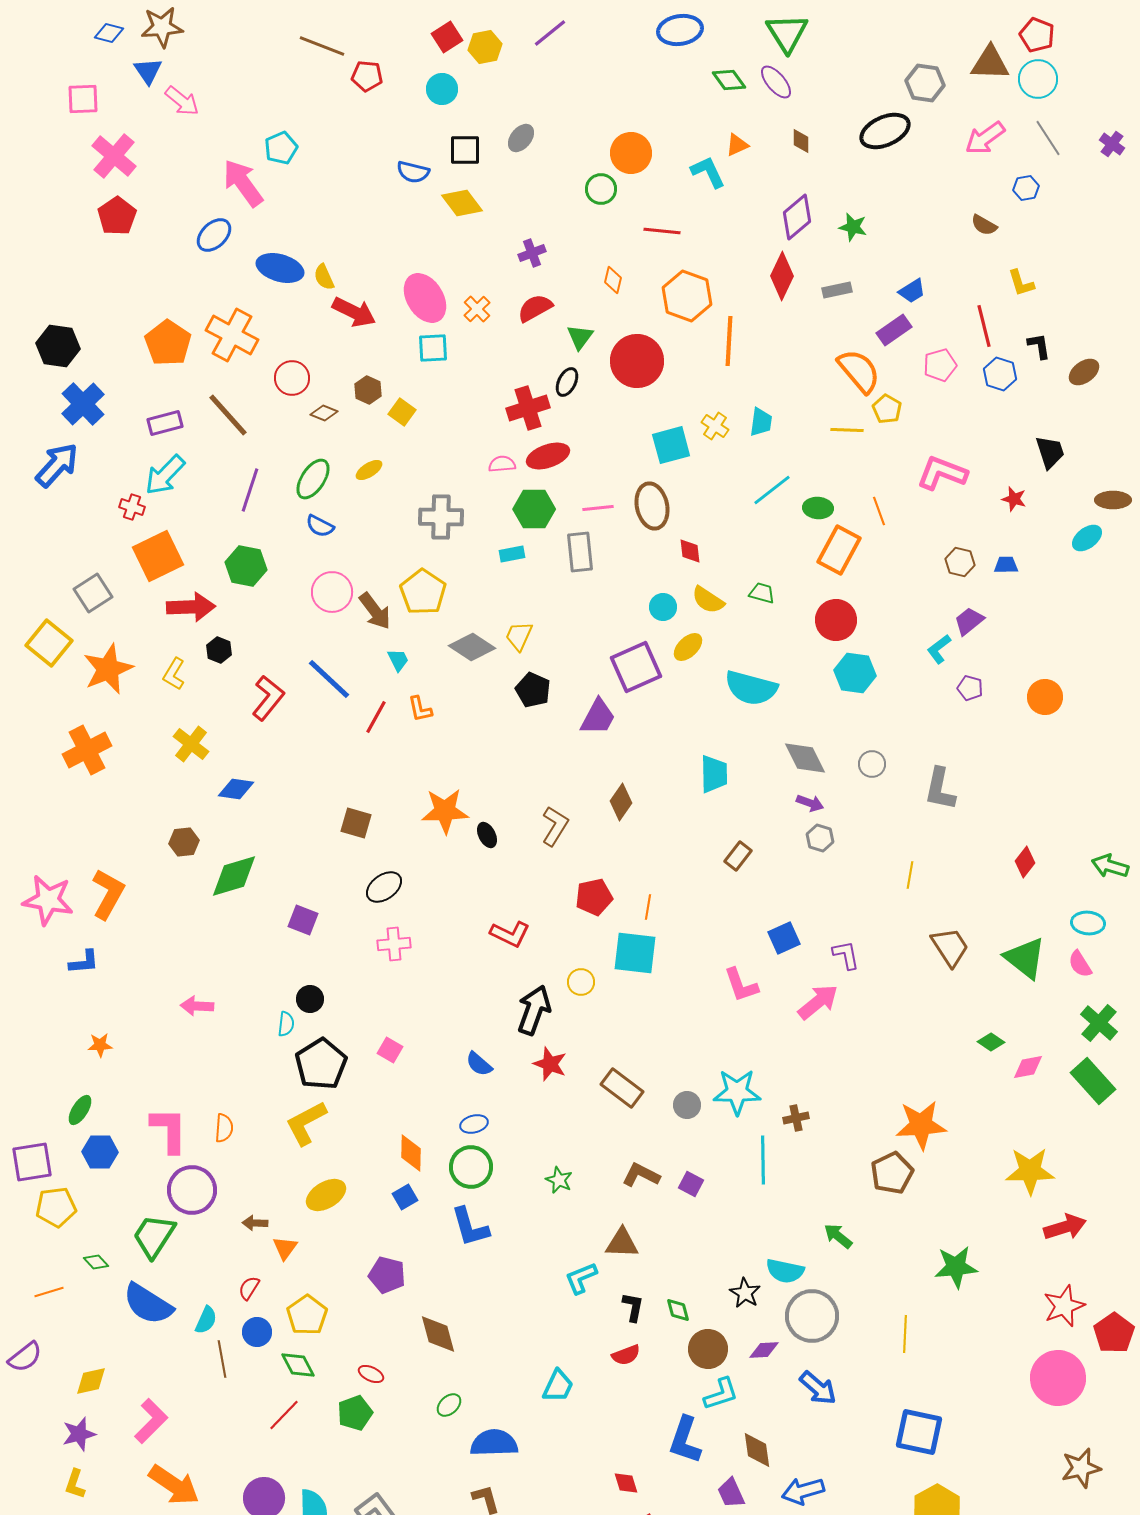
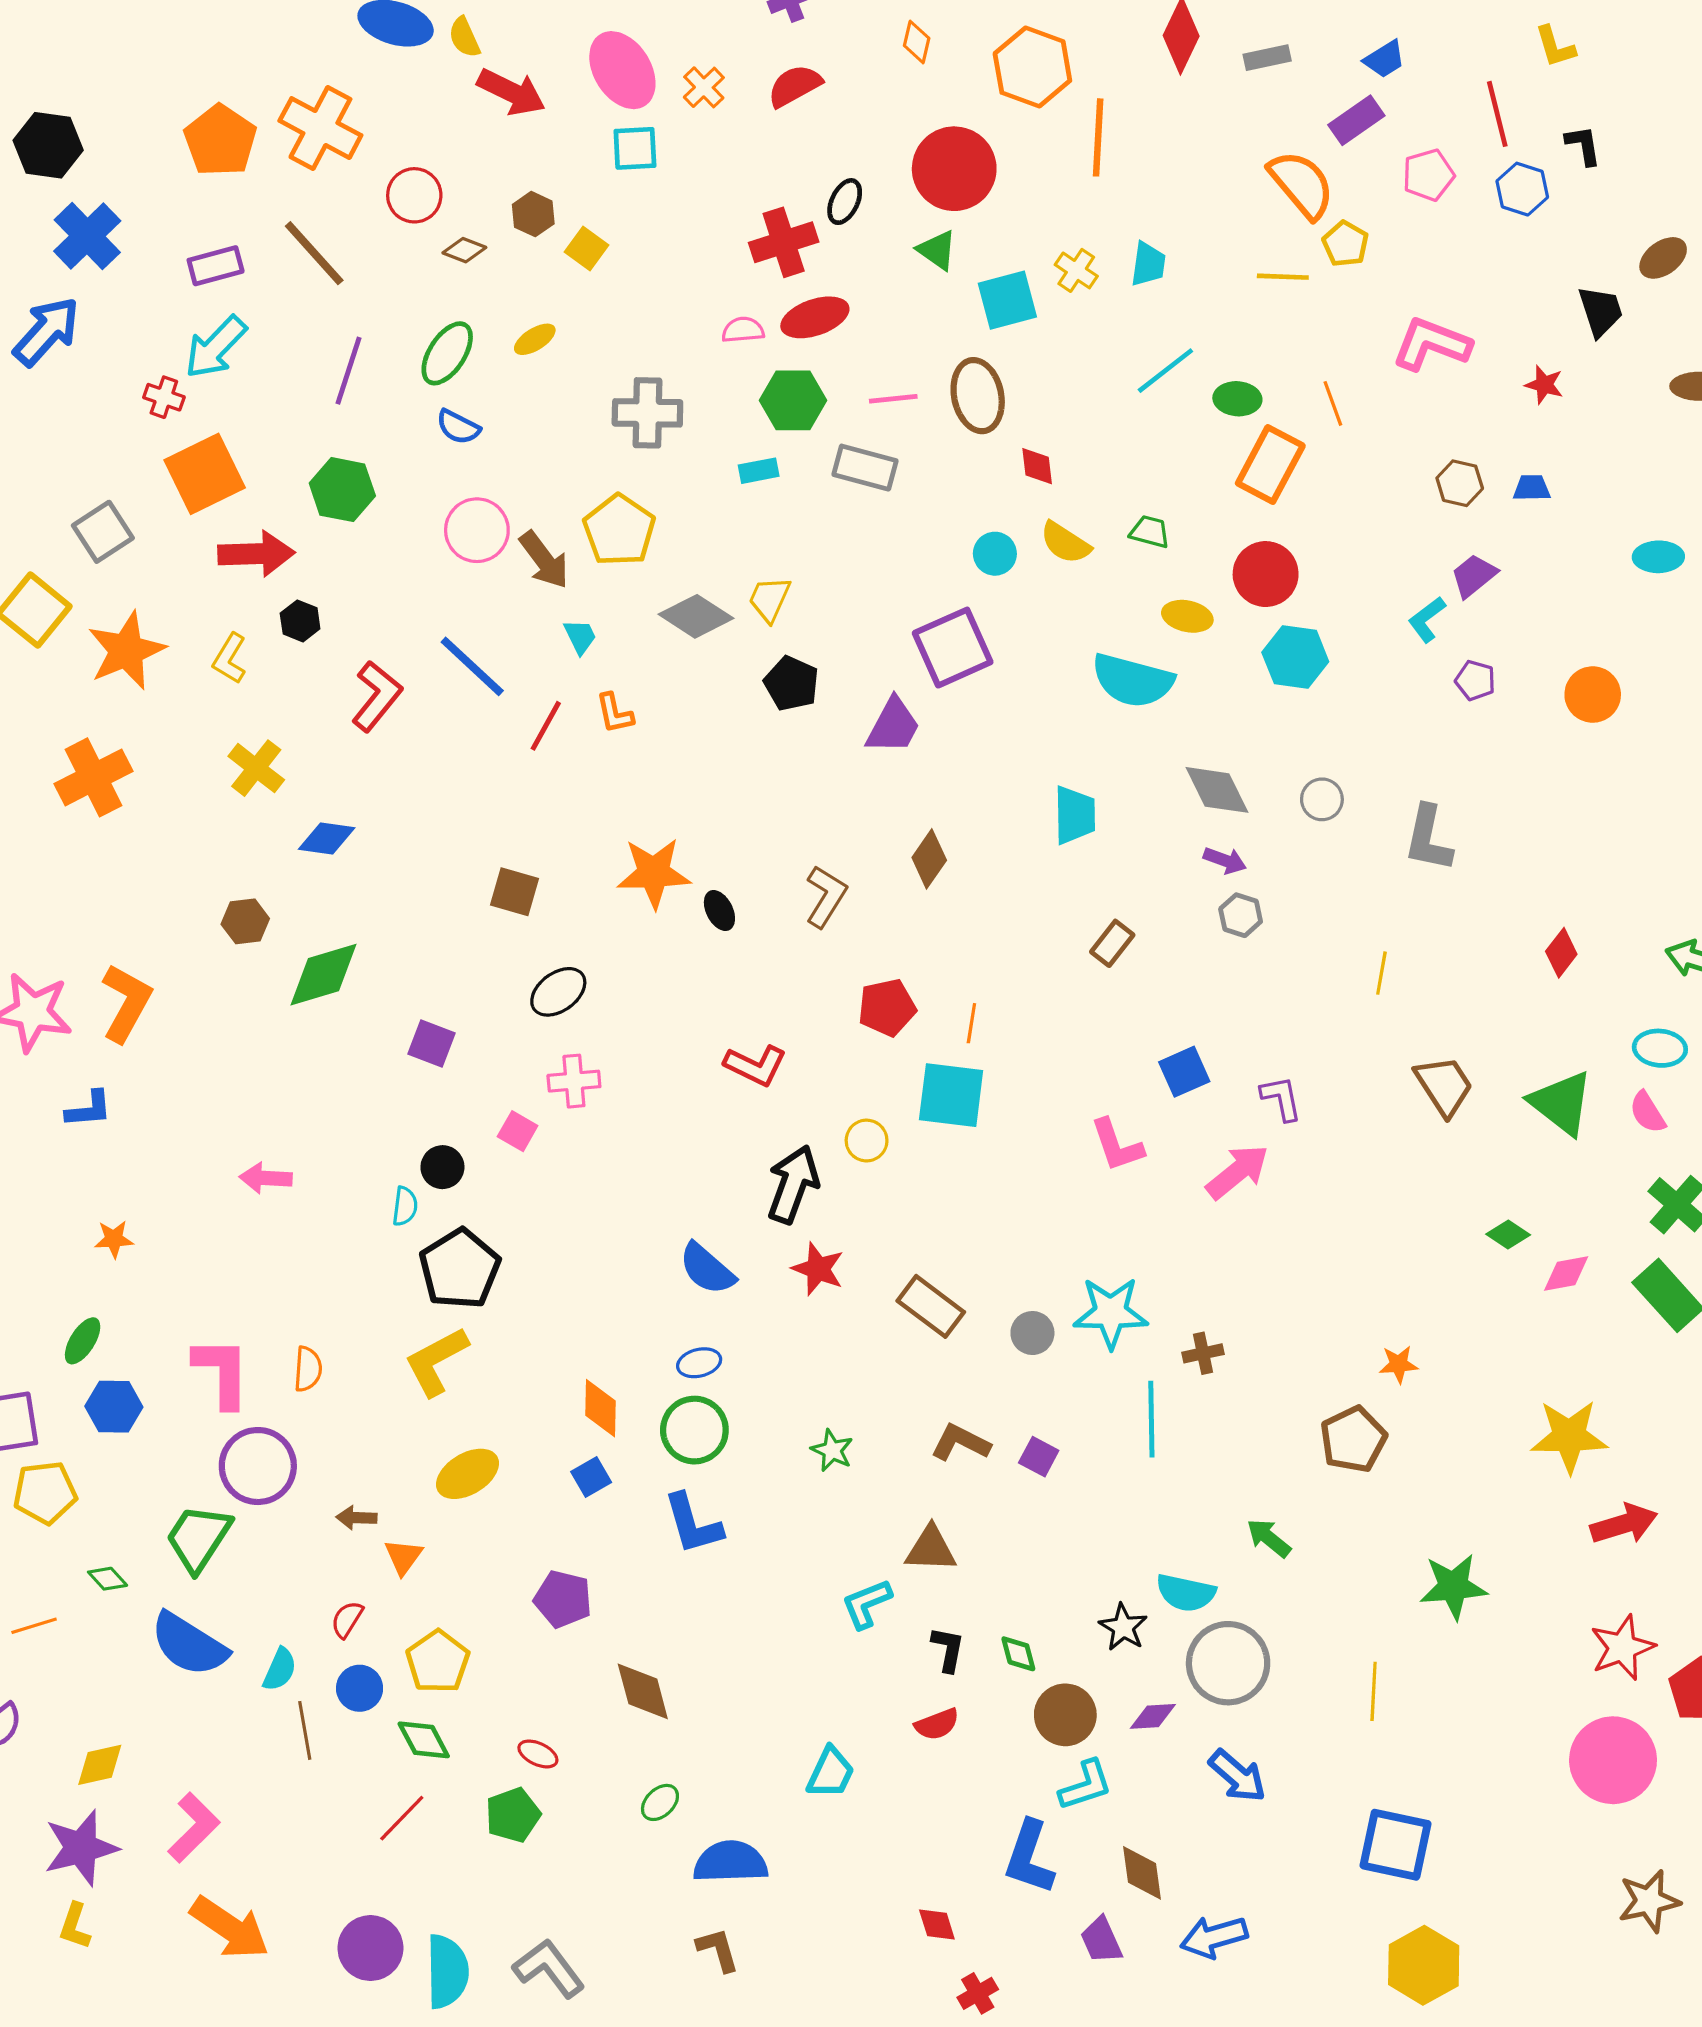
green triangle: (580, 337) -> (937, 250), moved, turned -32
brown ellipse: (1084, 372) -> (1663, 258), moved
cyan ellipse: (1087, 538) -> (1658, 557), moved, turned 36
gray rectangle: (580, 552) -> (865, 468), turned -69
yellow ellipse: (688, 647) -> (1187, 616), moved, turned 56
pink square: (390, 1050) -> (518, 1131), moved
blue semicircle: (479, 1064) -> (707, 1269), size x1.4
orange star: (921, 1125) -> (1399, 1364), size x0.5
purple star: (79, 1434) -> (81, 1848), size x1.4

